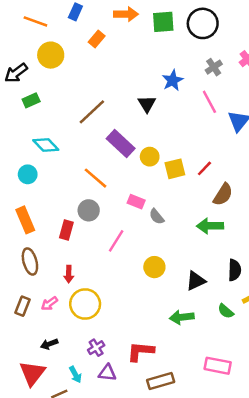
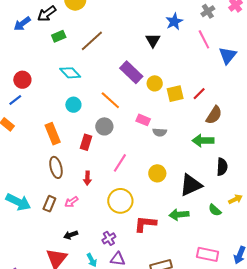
brown line: (92, 112) -> (92, 41), moved
cyan circle: (28, 174) -> (73, 105), moved
gray semicircle: (157, 217) -> (160, 132), turned -48
pink line: (116, 241) -> (120, 163), moved
black semicircle: (235, 270) -> (222, 167), moved
black triangle: (196, 281) -> (191, 185), size x1.4
yellow circle: (85, 304) -> (120, 201), moved
red L-shape: (141, 351) -> (145, 224), moved

